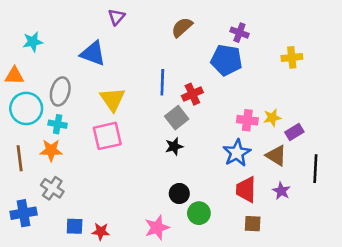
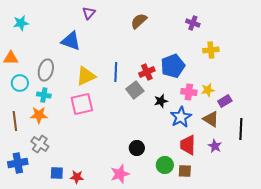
purple cross: (239, 33) -> (193, 23), moved
cyan star: (33, 42) -> (21, 23), moved
yellow cross: (292, 57) -> (211, 50), moved
blue pentagon: (226, 60) -> (173, 66), moved, turned -30
blue line: (162, 82) -> (116, 72), moved
yellow triangle: (113, 99) -> (86, 76), turned 40
cyan circle: (26, 108) -> (20, 83), size x0.7
black star: (174, 146) -> (161, 101), moved
green circle: (199, 213) -> (165, 165), moved
brown square: (253, 224) -> (185, 171), moved

